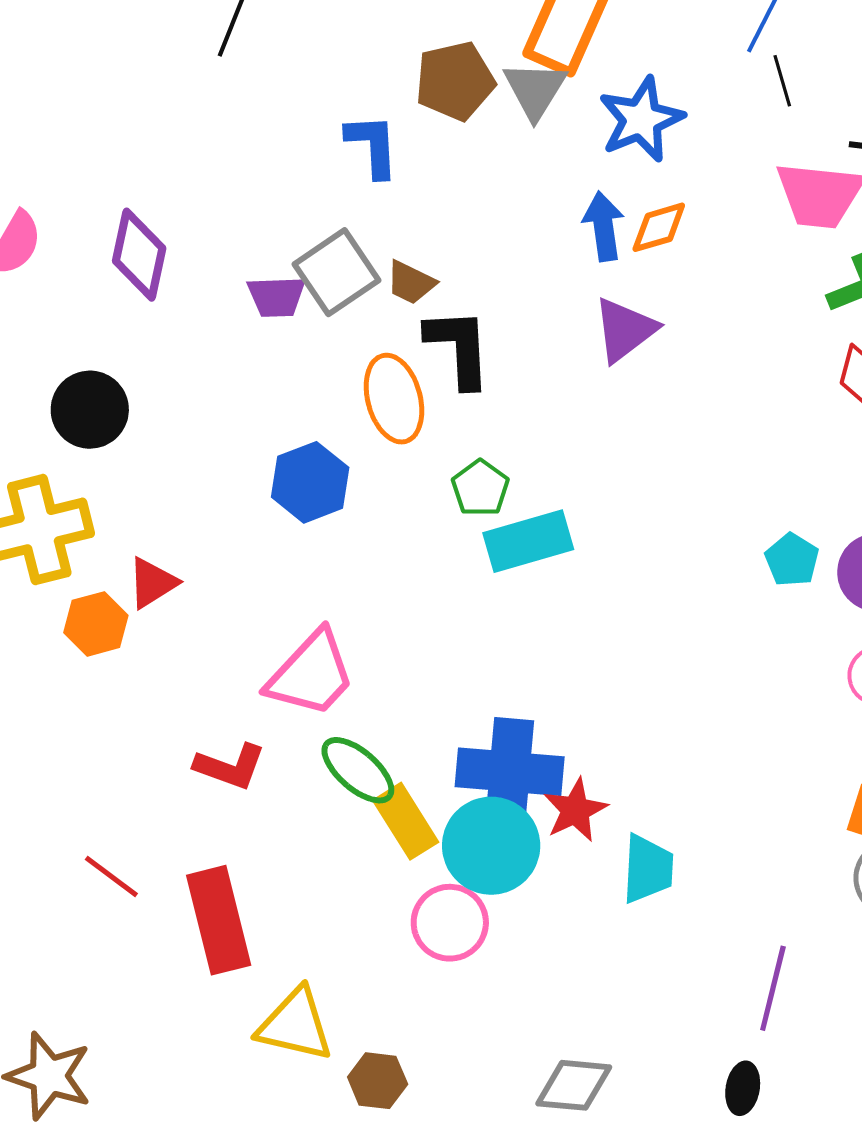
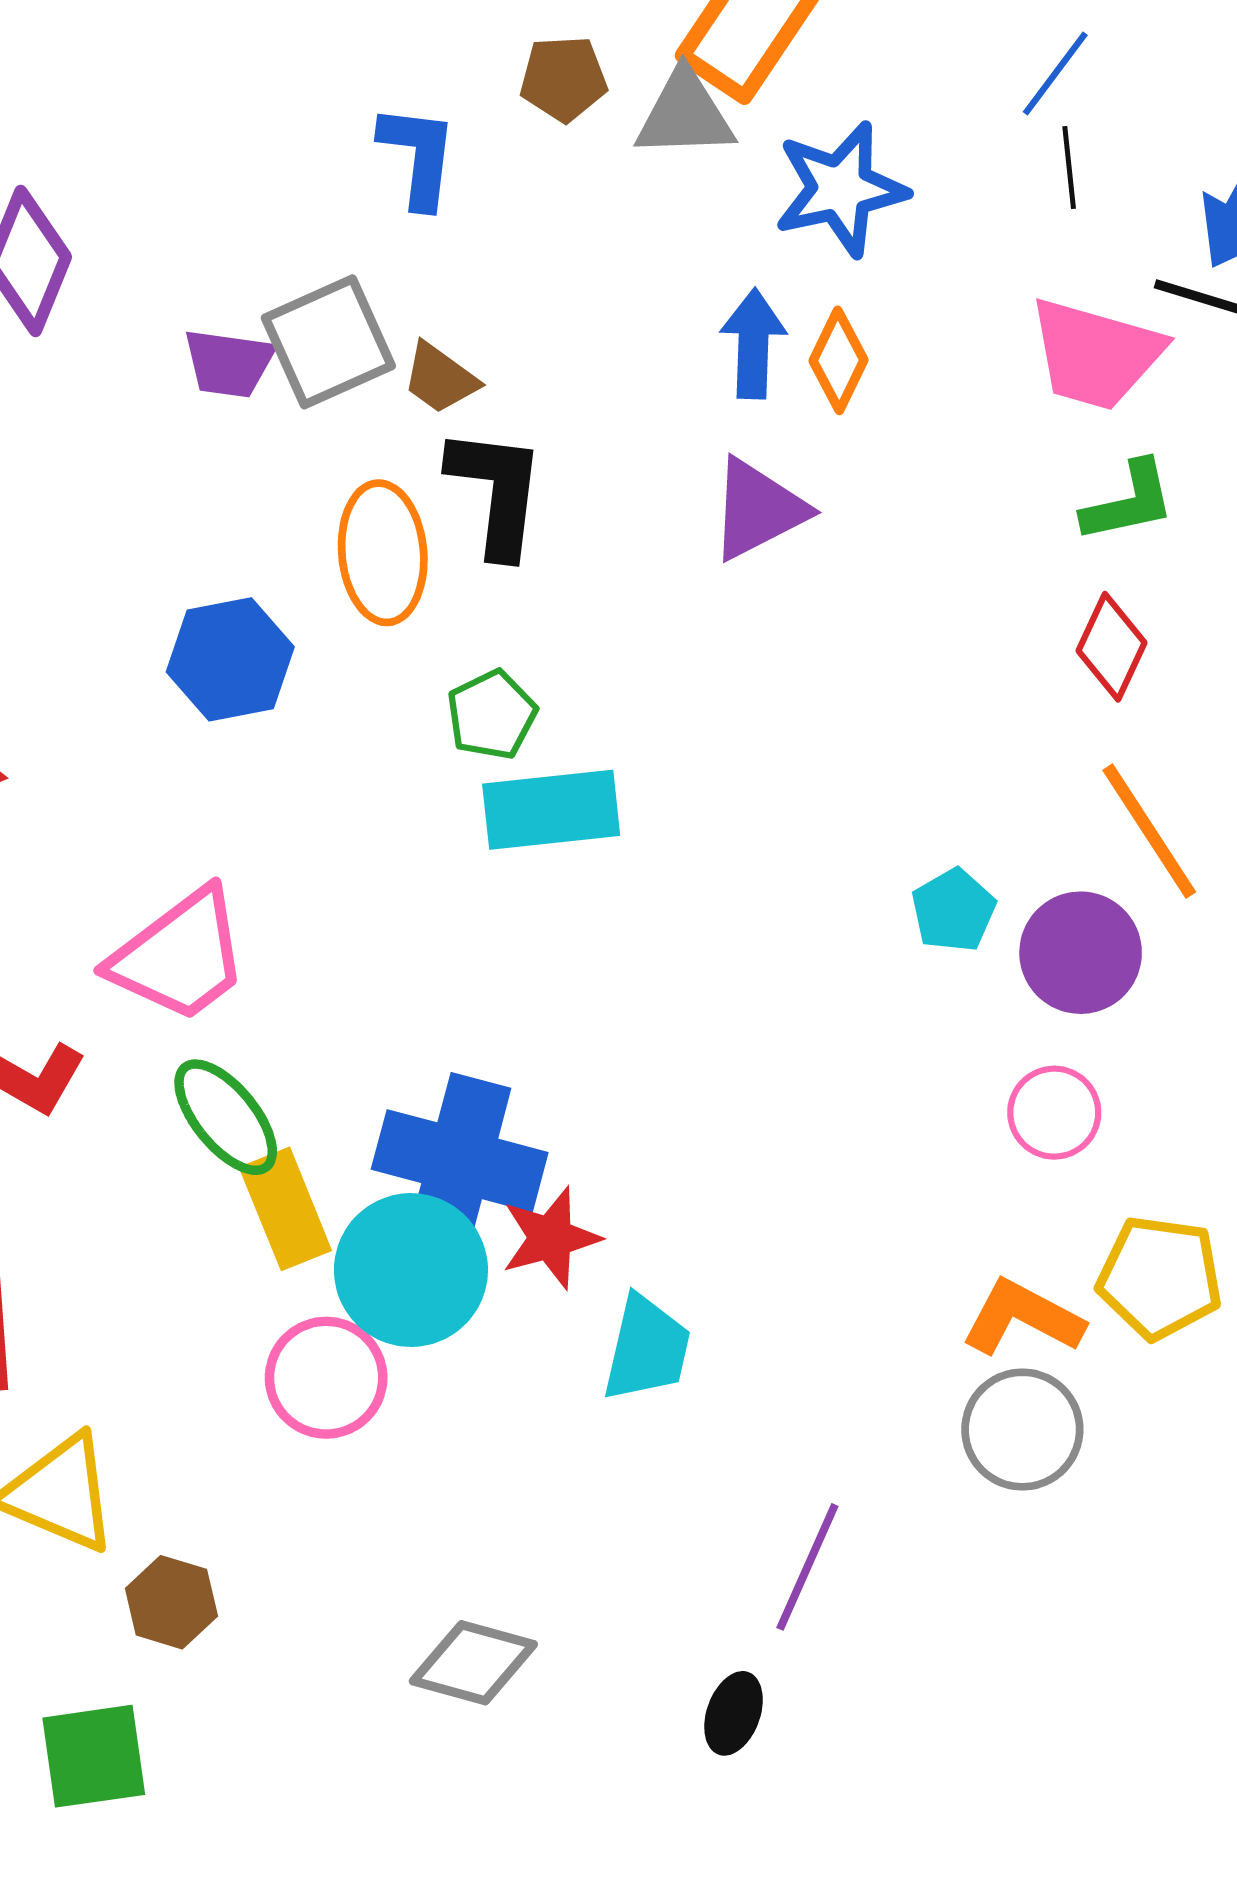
brown pentagon: (455, 81) -> (563, 79), size x0.7
gray triangle: (535, 90) -> (685, 114), turned 46
orange diamond: (659, 227) -> (838, 360), turned -58

